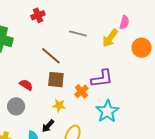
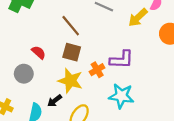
yellow star: (59, 105) -> (70, 81), size x1.6
cyan star: (107, 111) -> (121, 96), turned 30

